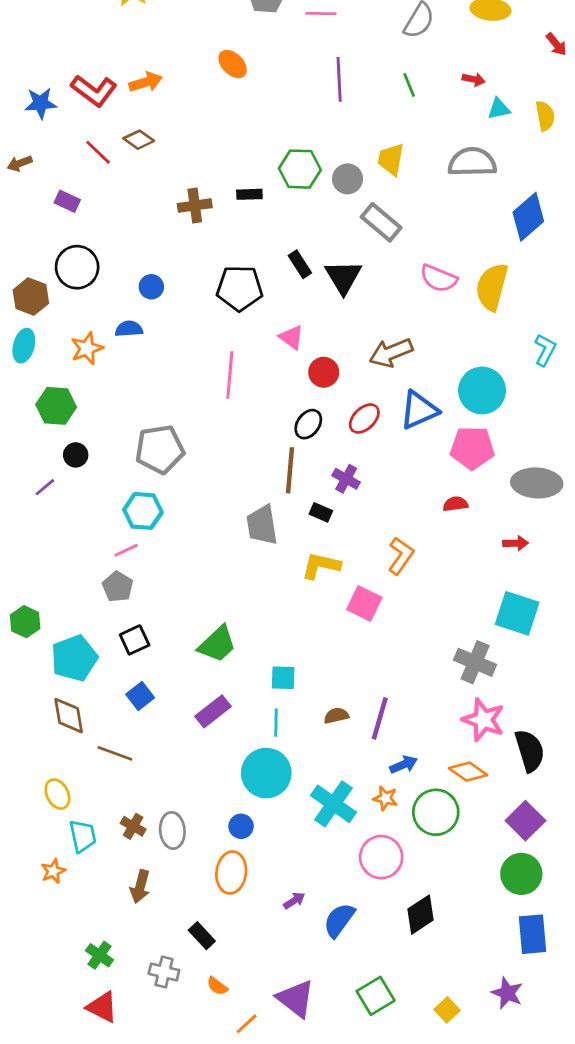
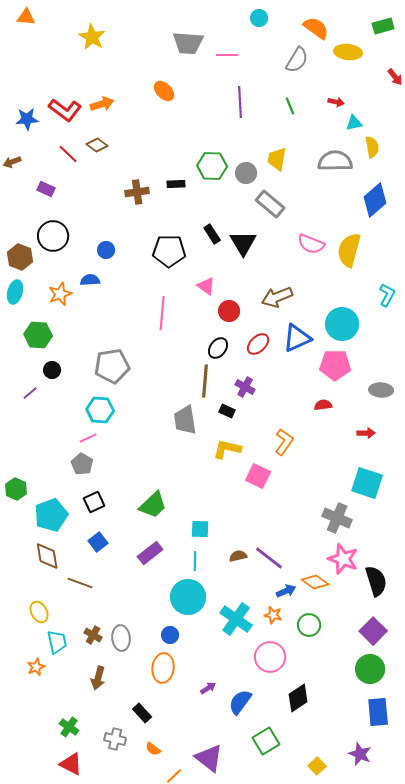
yellow semicircle: (545, 116) -> (372, 147), moved
gray ellipse: (537, 483) -> (381, 390), size x0.7
purple line: (380, 718) -> (269, 558), turned -68
orange diamond: (468, 772) -> (315, 582), moved
green circle: (436, 812) -> (309, 625), size x0.7
green square: (376, 996) -> (266, 741), moved

